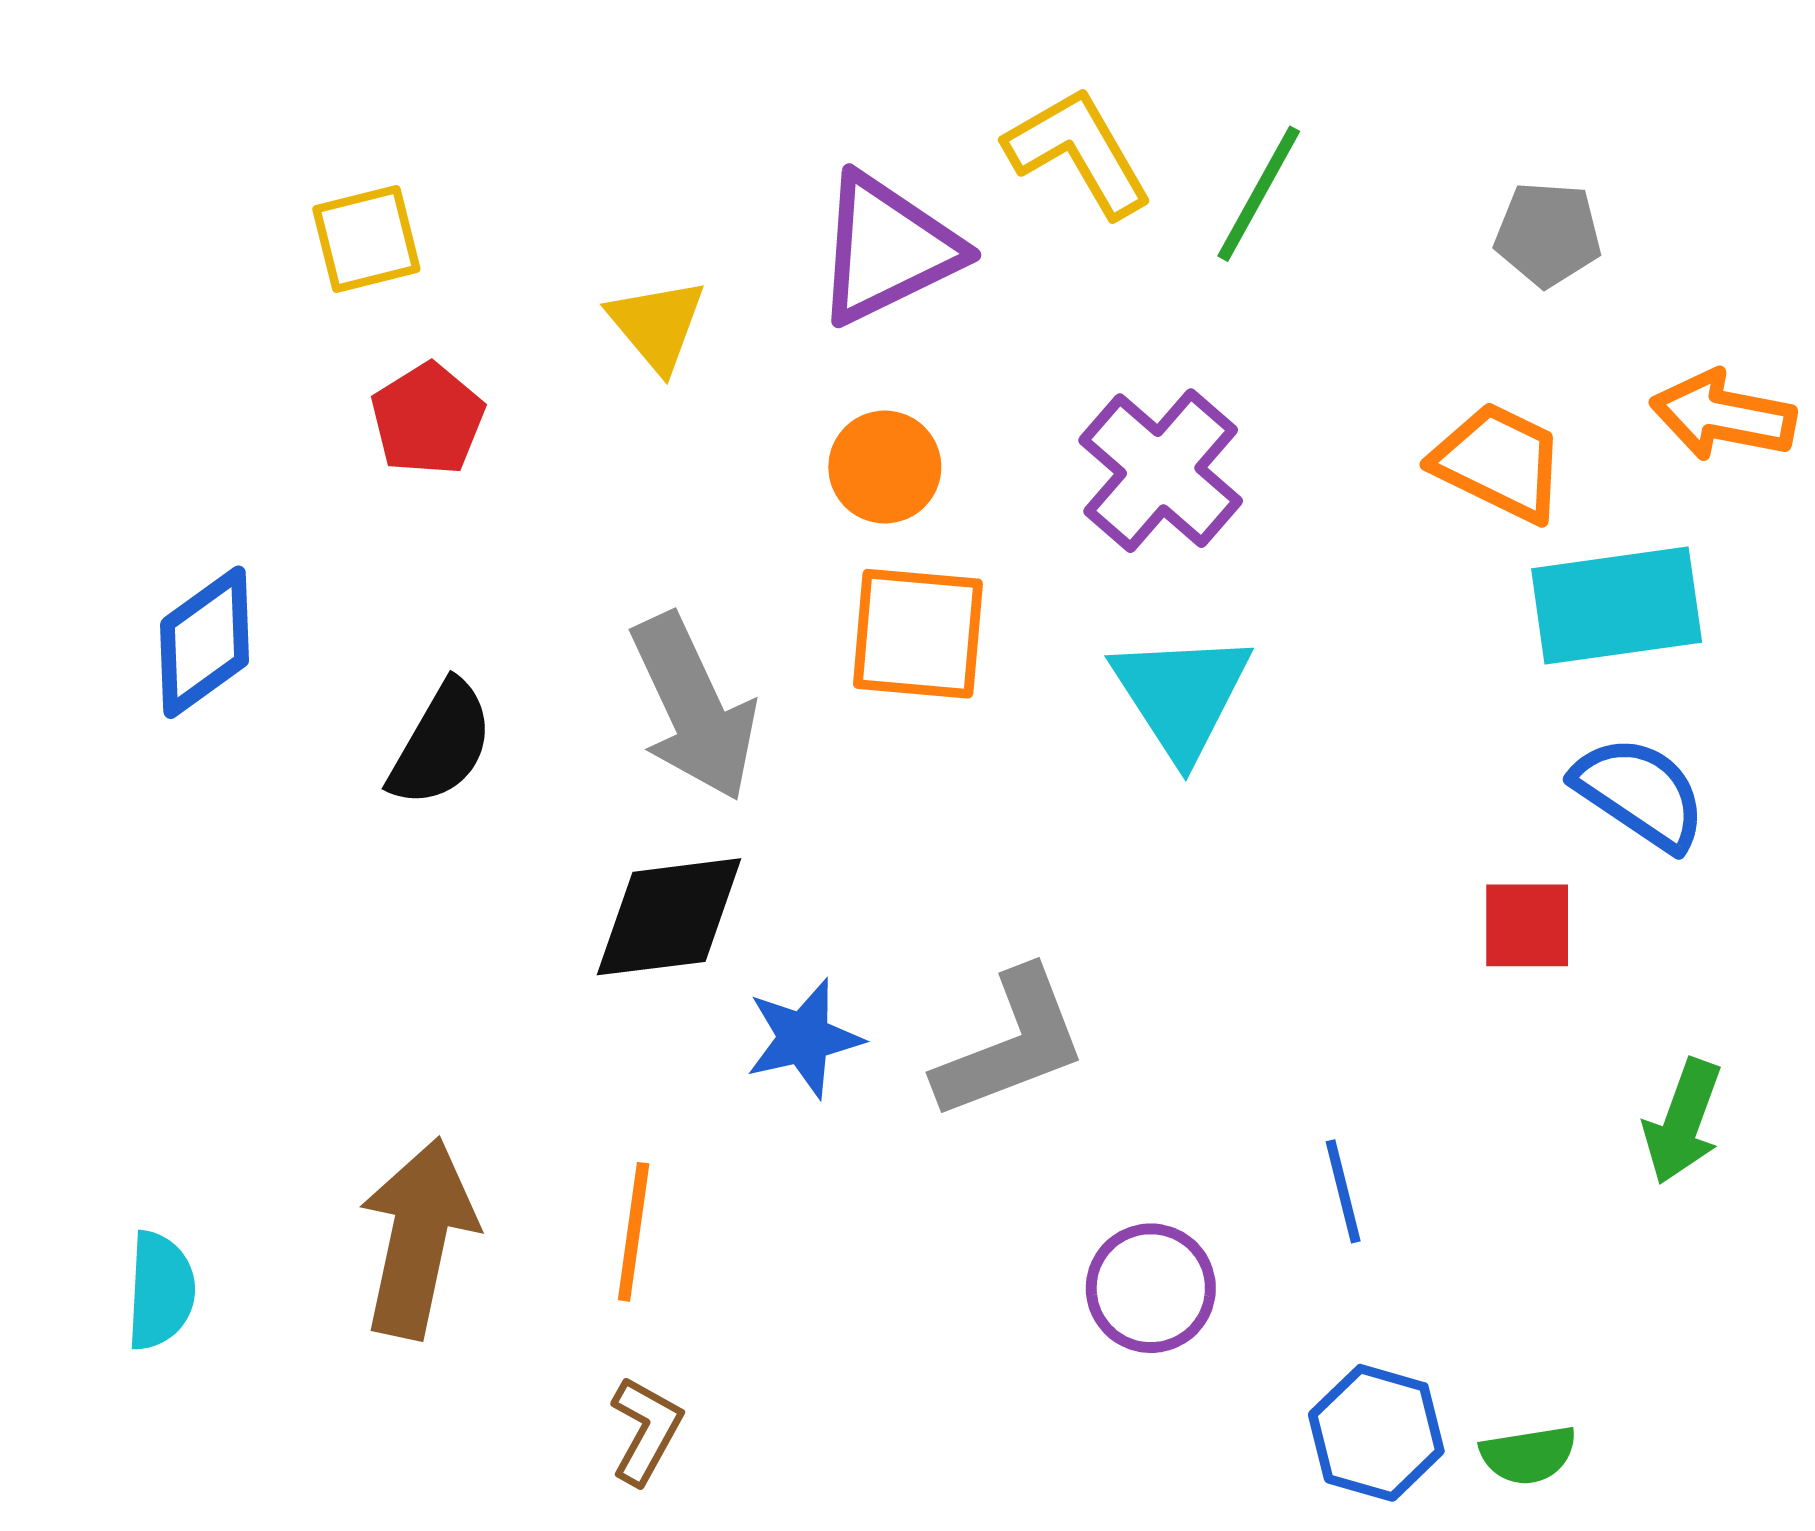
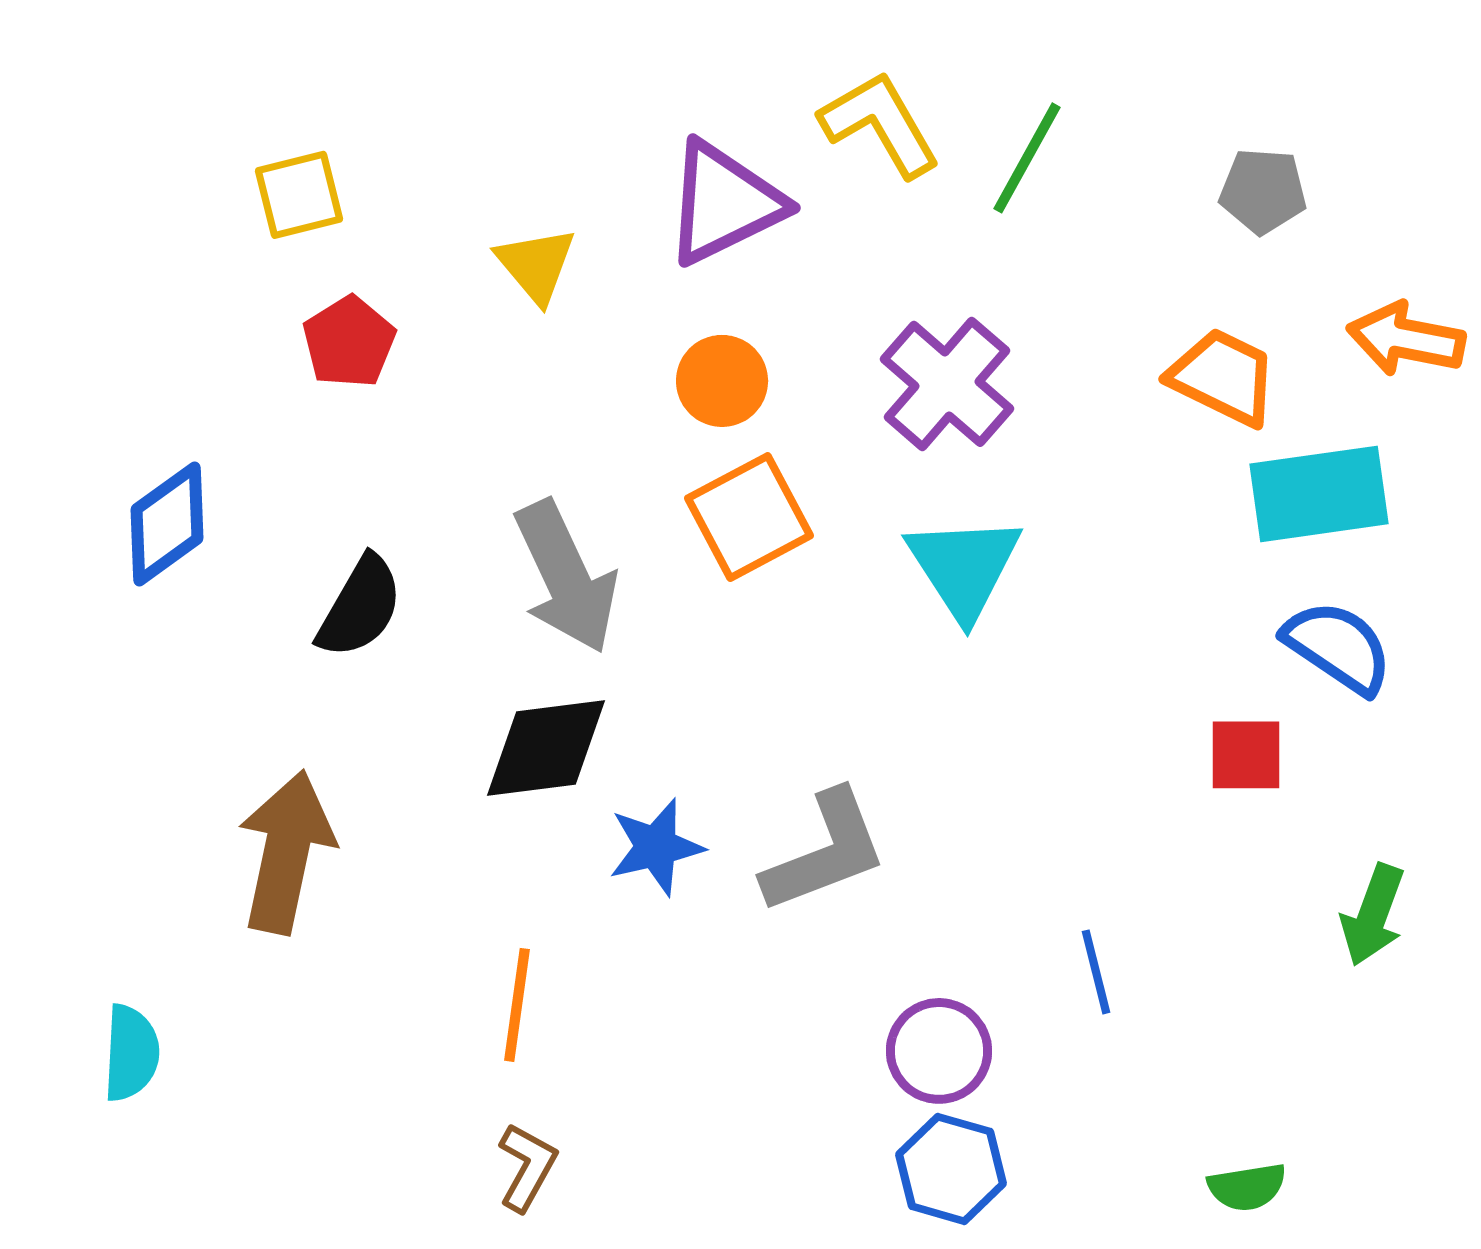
orange square: (918, 634) -> (749, 517), turned -33
brown arrow: (418, 1238) -> (286, 852), moved
blue hexagon: (1376, 1433) -> (951, 1169), moved

